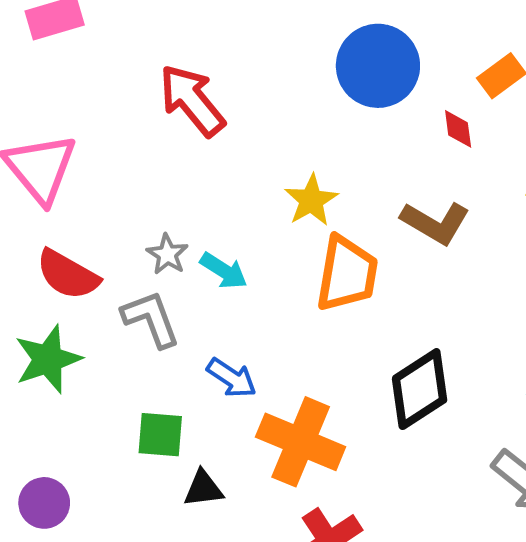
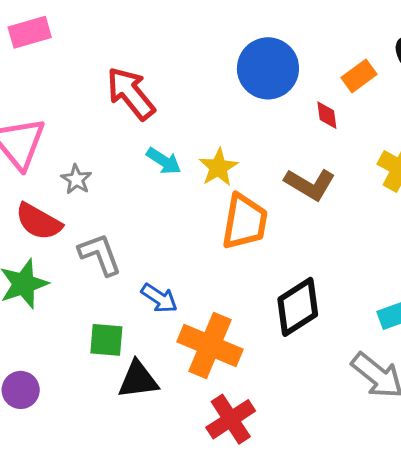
gray star: (167, 254) -> (76, 179), moved
cyan arrow: (224, 271) -> (164, 161), moved
black triangle: (203, 489) -> (138, 380), size x1.4

